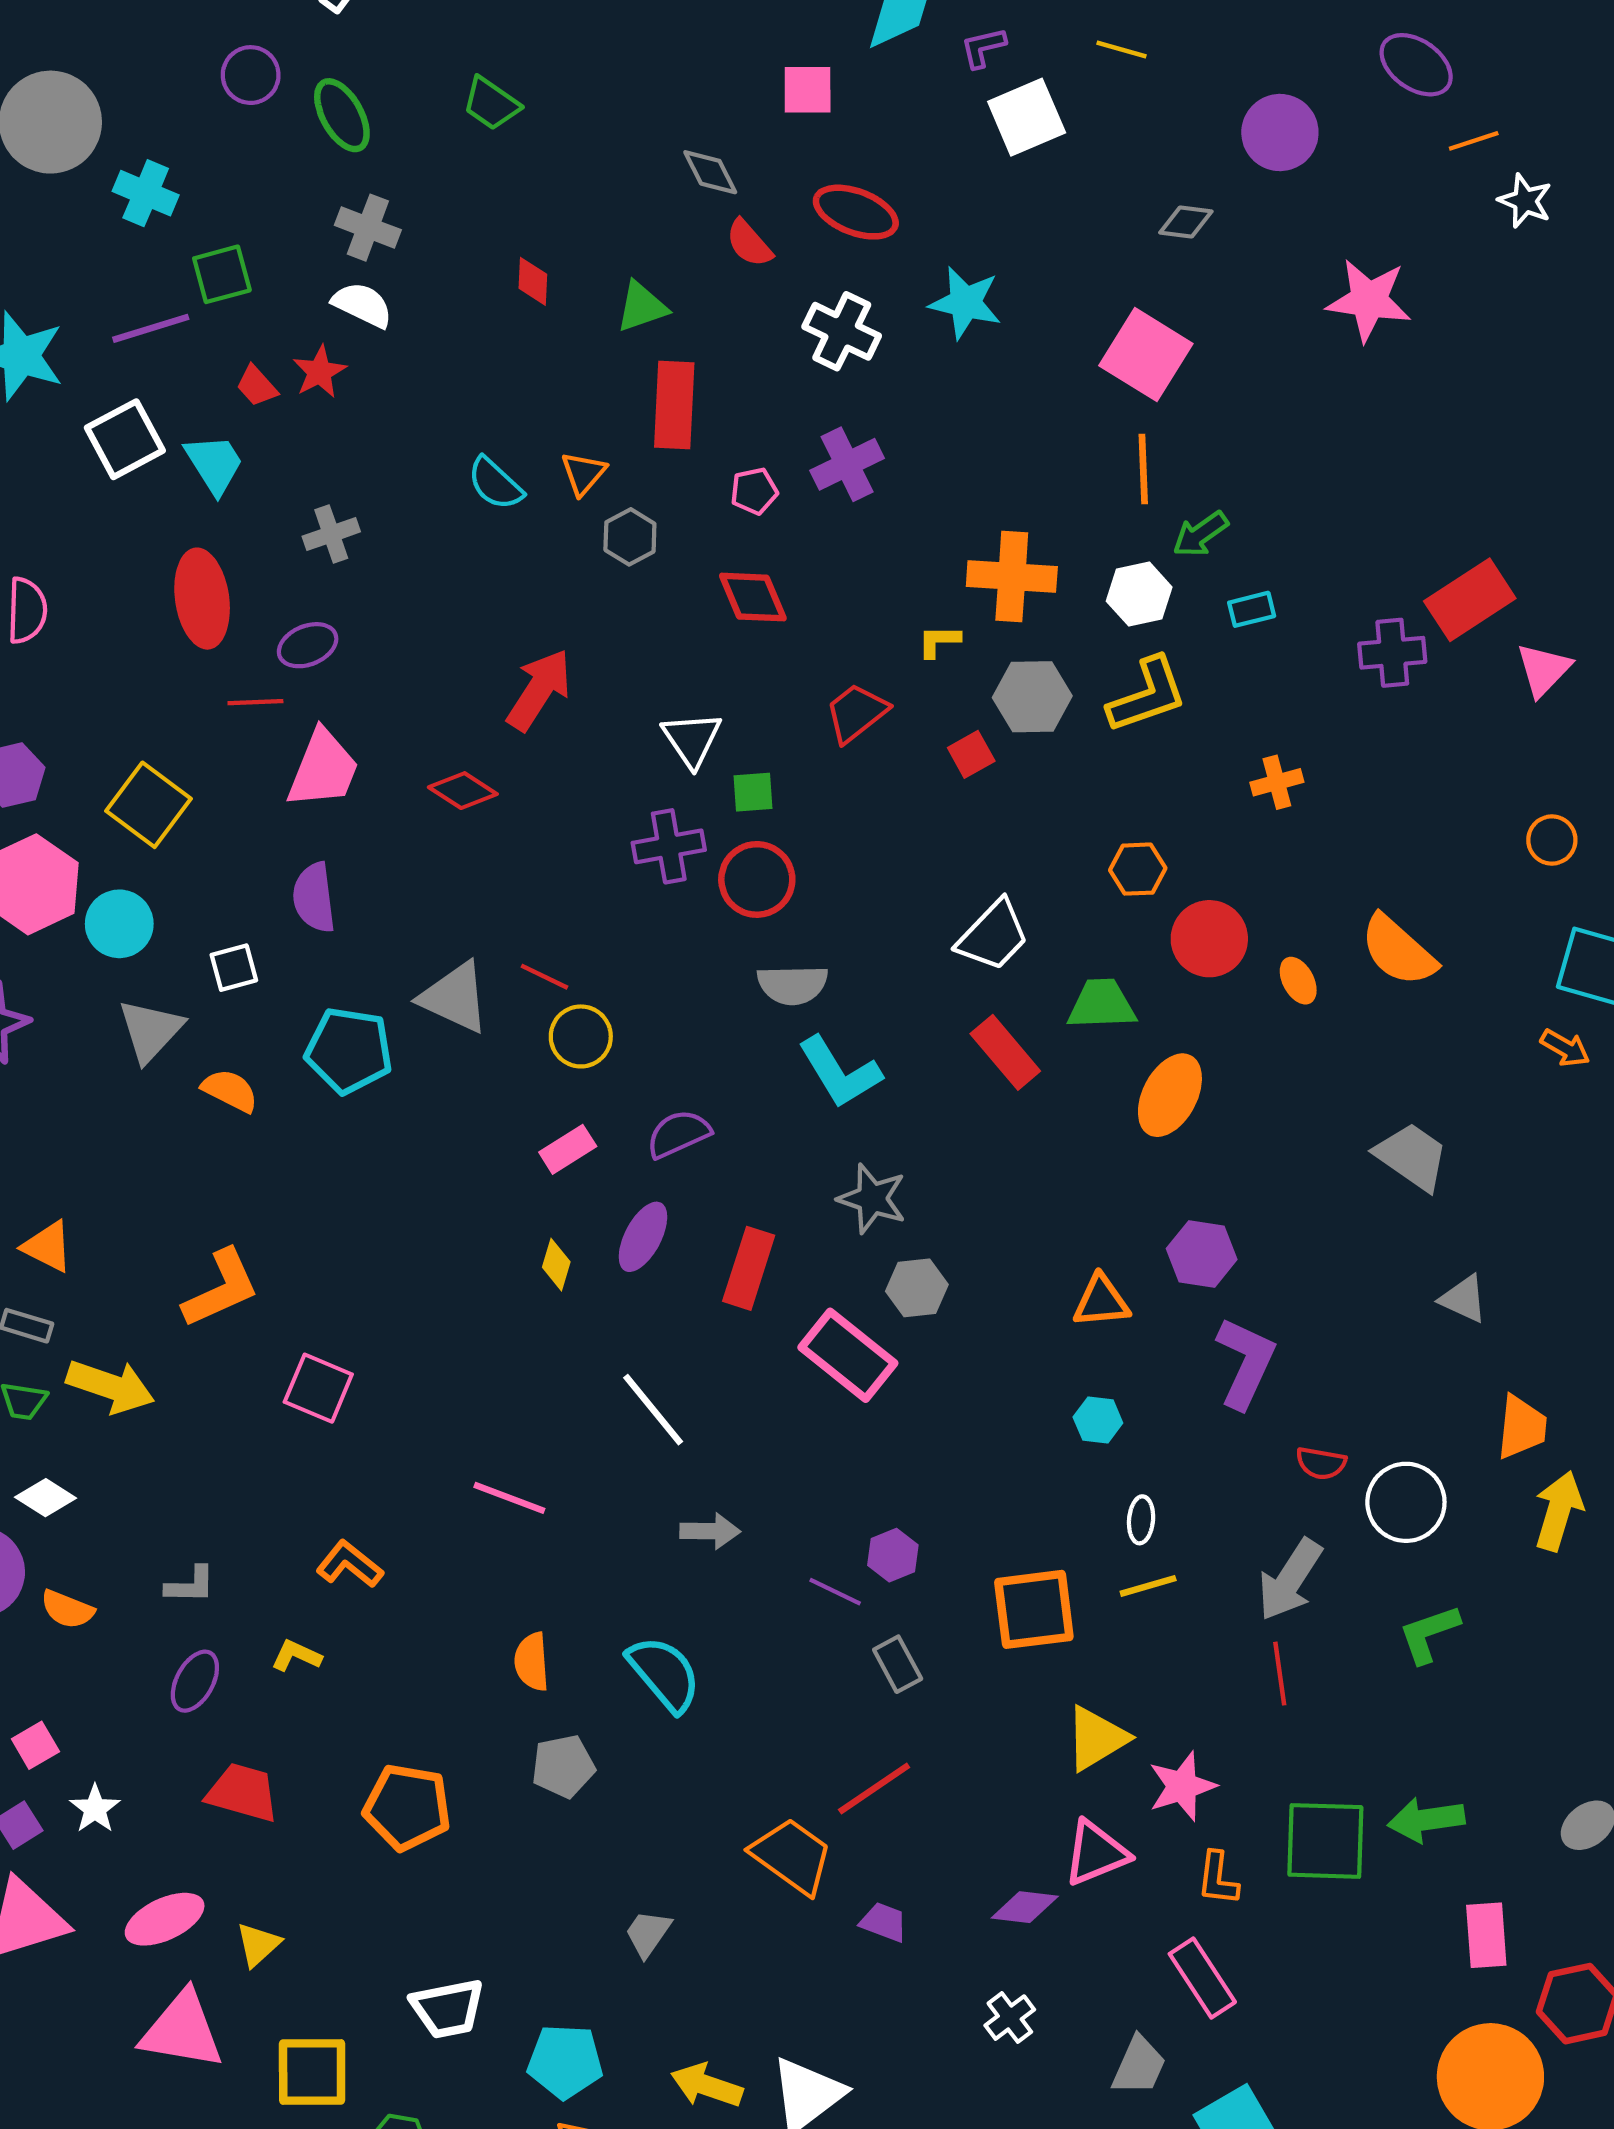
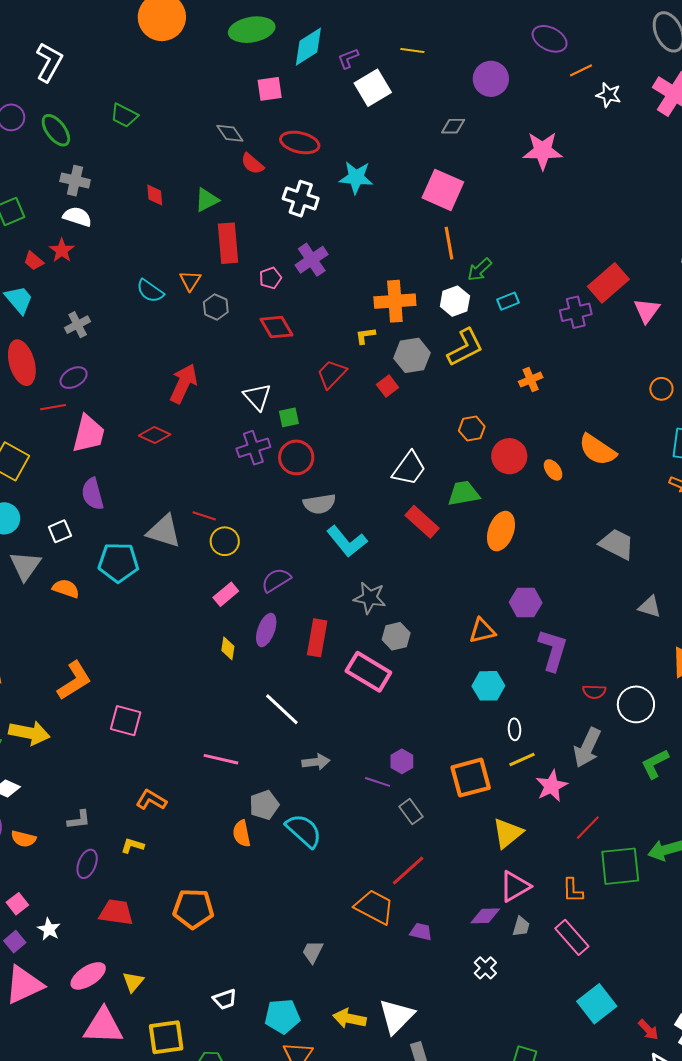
cyan hexagon: (1098, 1420) -> (488, 686), size x1.4
red line: (1280, 1674) -> (588, 828), moved, turned 60
gray pentagon: (563, 1766) -> (264, 805), moved
pink star: (1182, 1786) -> (552, 786), moved
white trapezoid: (448, 2009) -> (225, 999), size x0.7
gray trapezoid: (1139, 2066) -> (521, 926), moved, size x0.7

